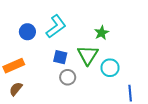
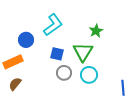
blue circle: (27, 32) -> (26, 40), moved
cyan circle: (110, 68) -> (89, 75), moved

